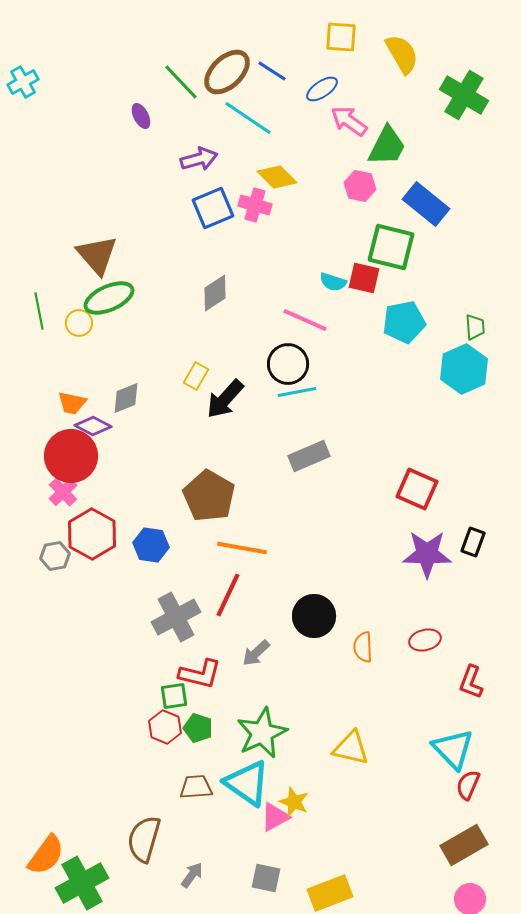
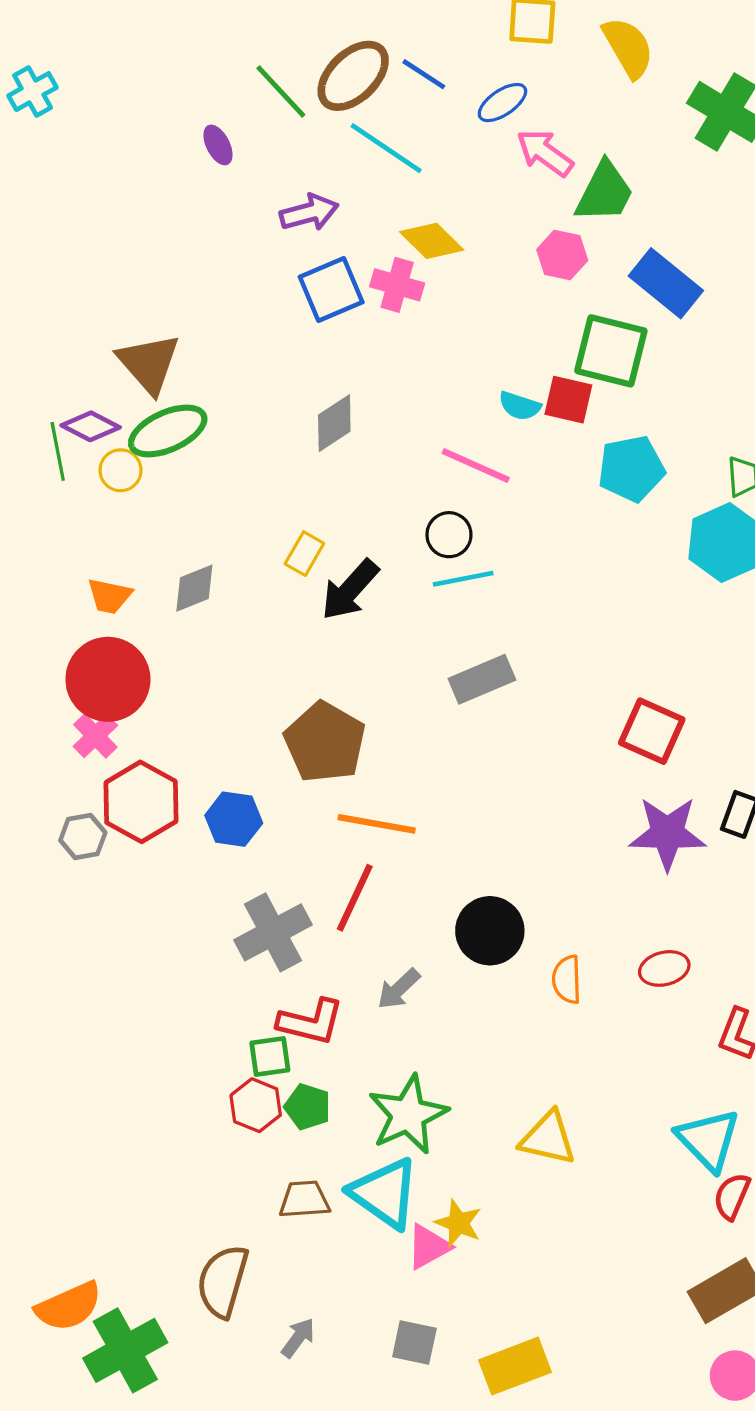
black circle: (288, 364) -> (449, 535), size x0.7
purple diamond: (93, 426) -> (91, 426), moved
orange semicircle: (46, 855) -> (69, 1306), turned 30

